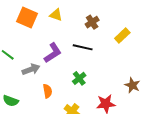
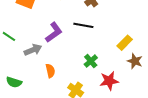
yellow rectangle: (122, 35) -> (125, 43), moved
green cross: (79, 78) -> (91, 61), moved

